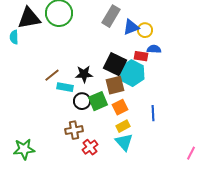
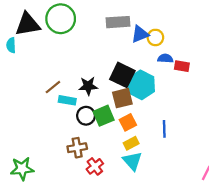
gray rectangle: (111, 16) -> (118, 22), turned 55
red rectangle: (141, 56) -> (182, 66), moved

